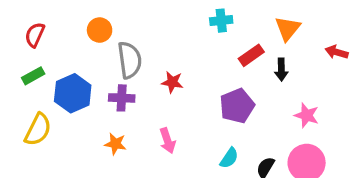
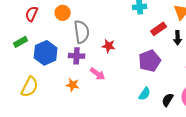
red semicircle: (35, 35) -> (32, 14), moved
yellow semicircle: (38, 130) -> (30, 87), moved
pink arrow: (168, 141) -> (98, 74), moved, turned -35

